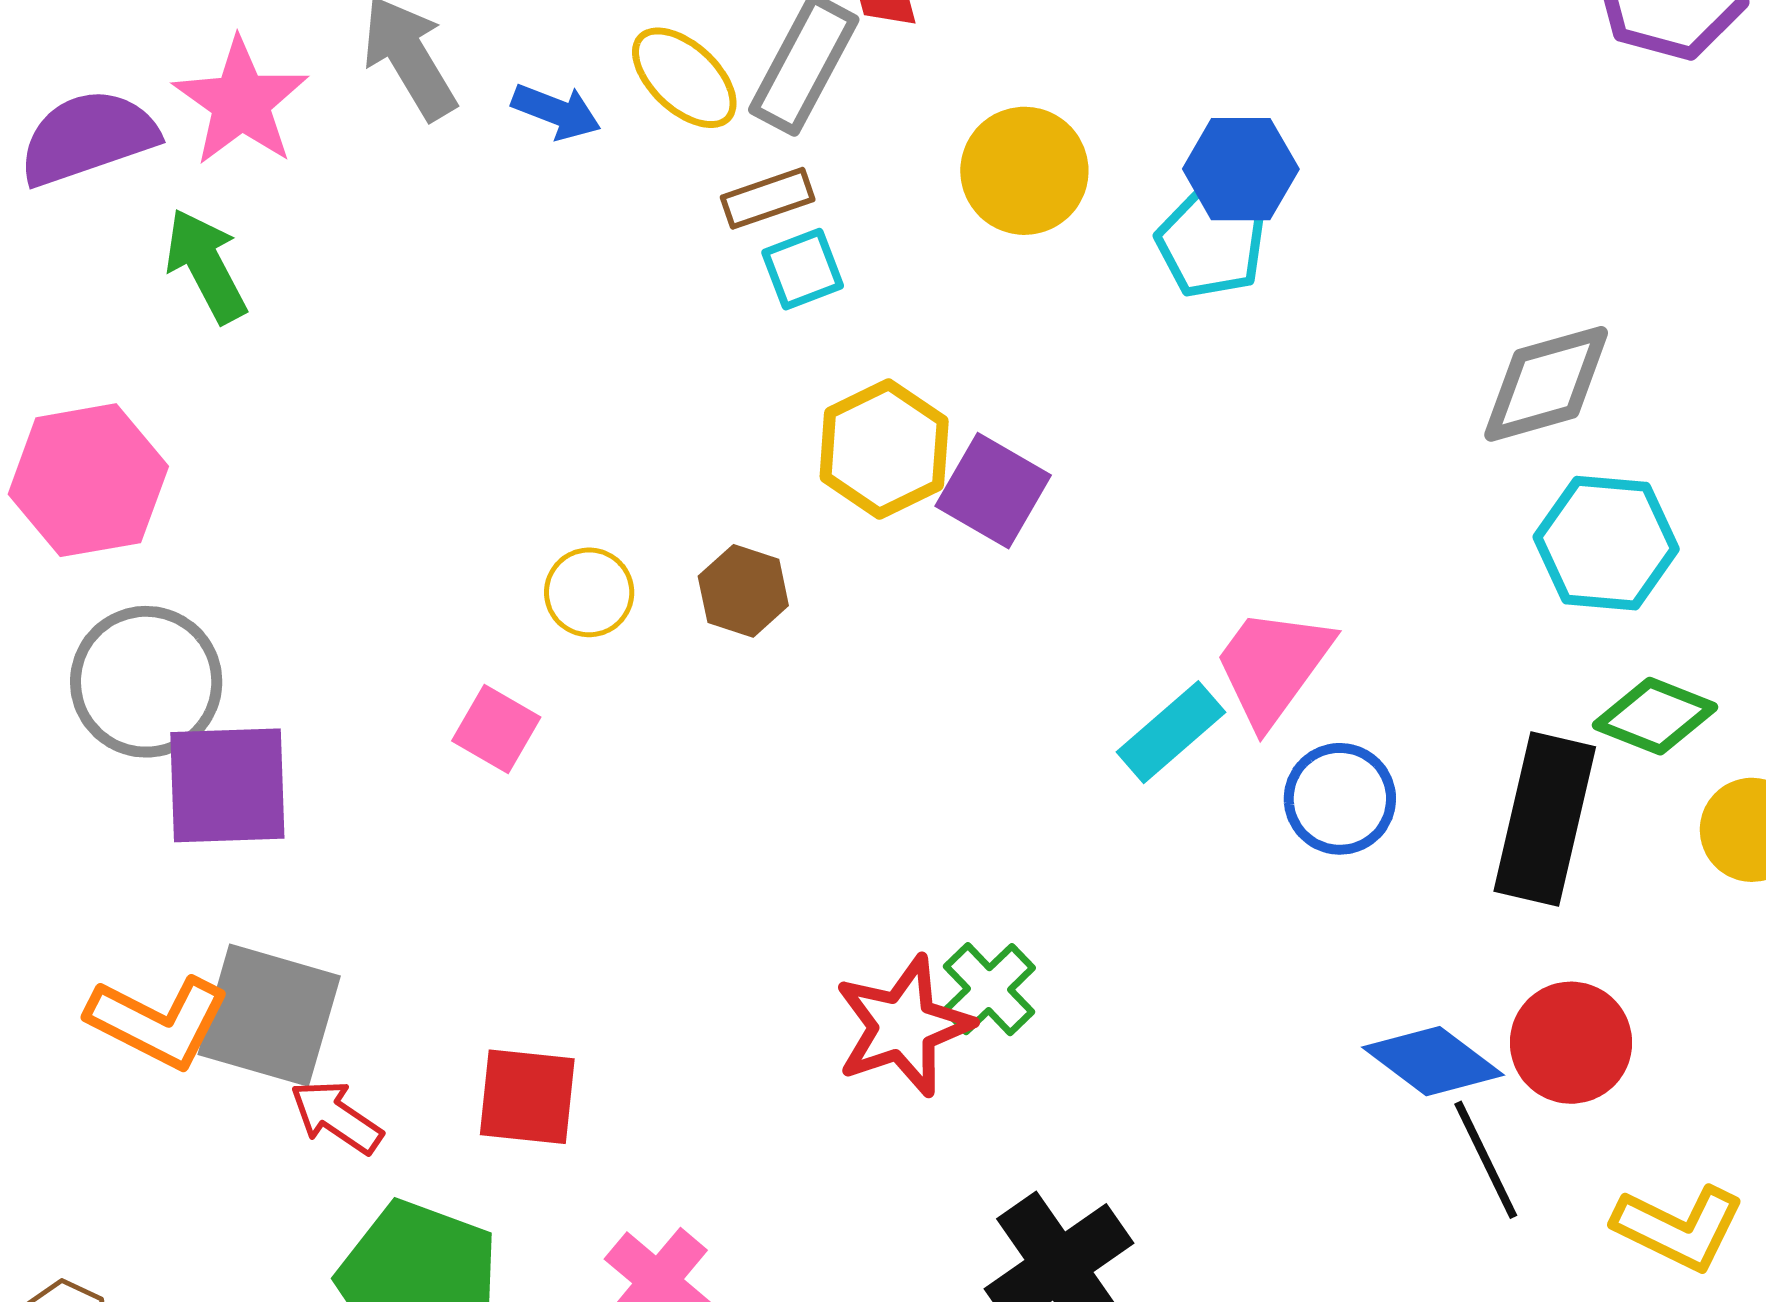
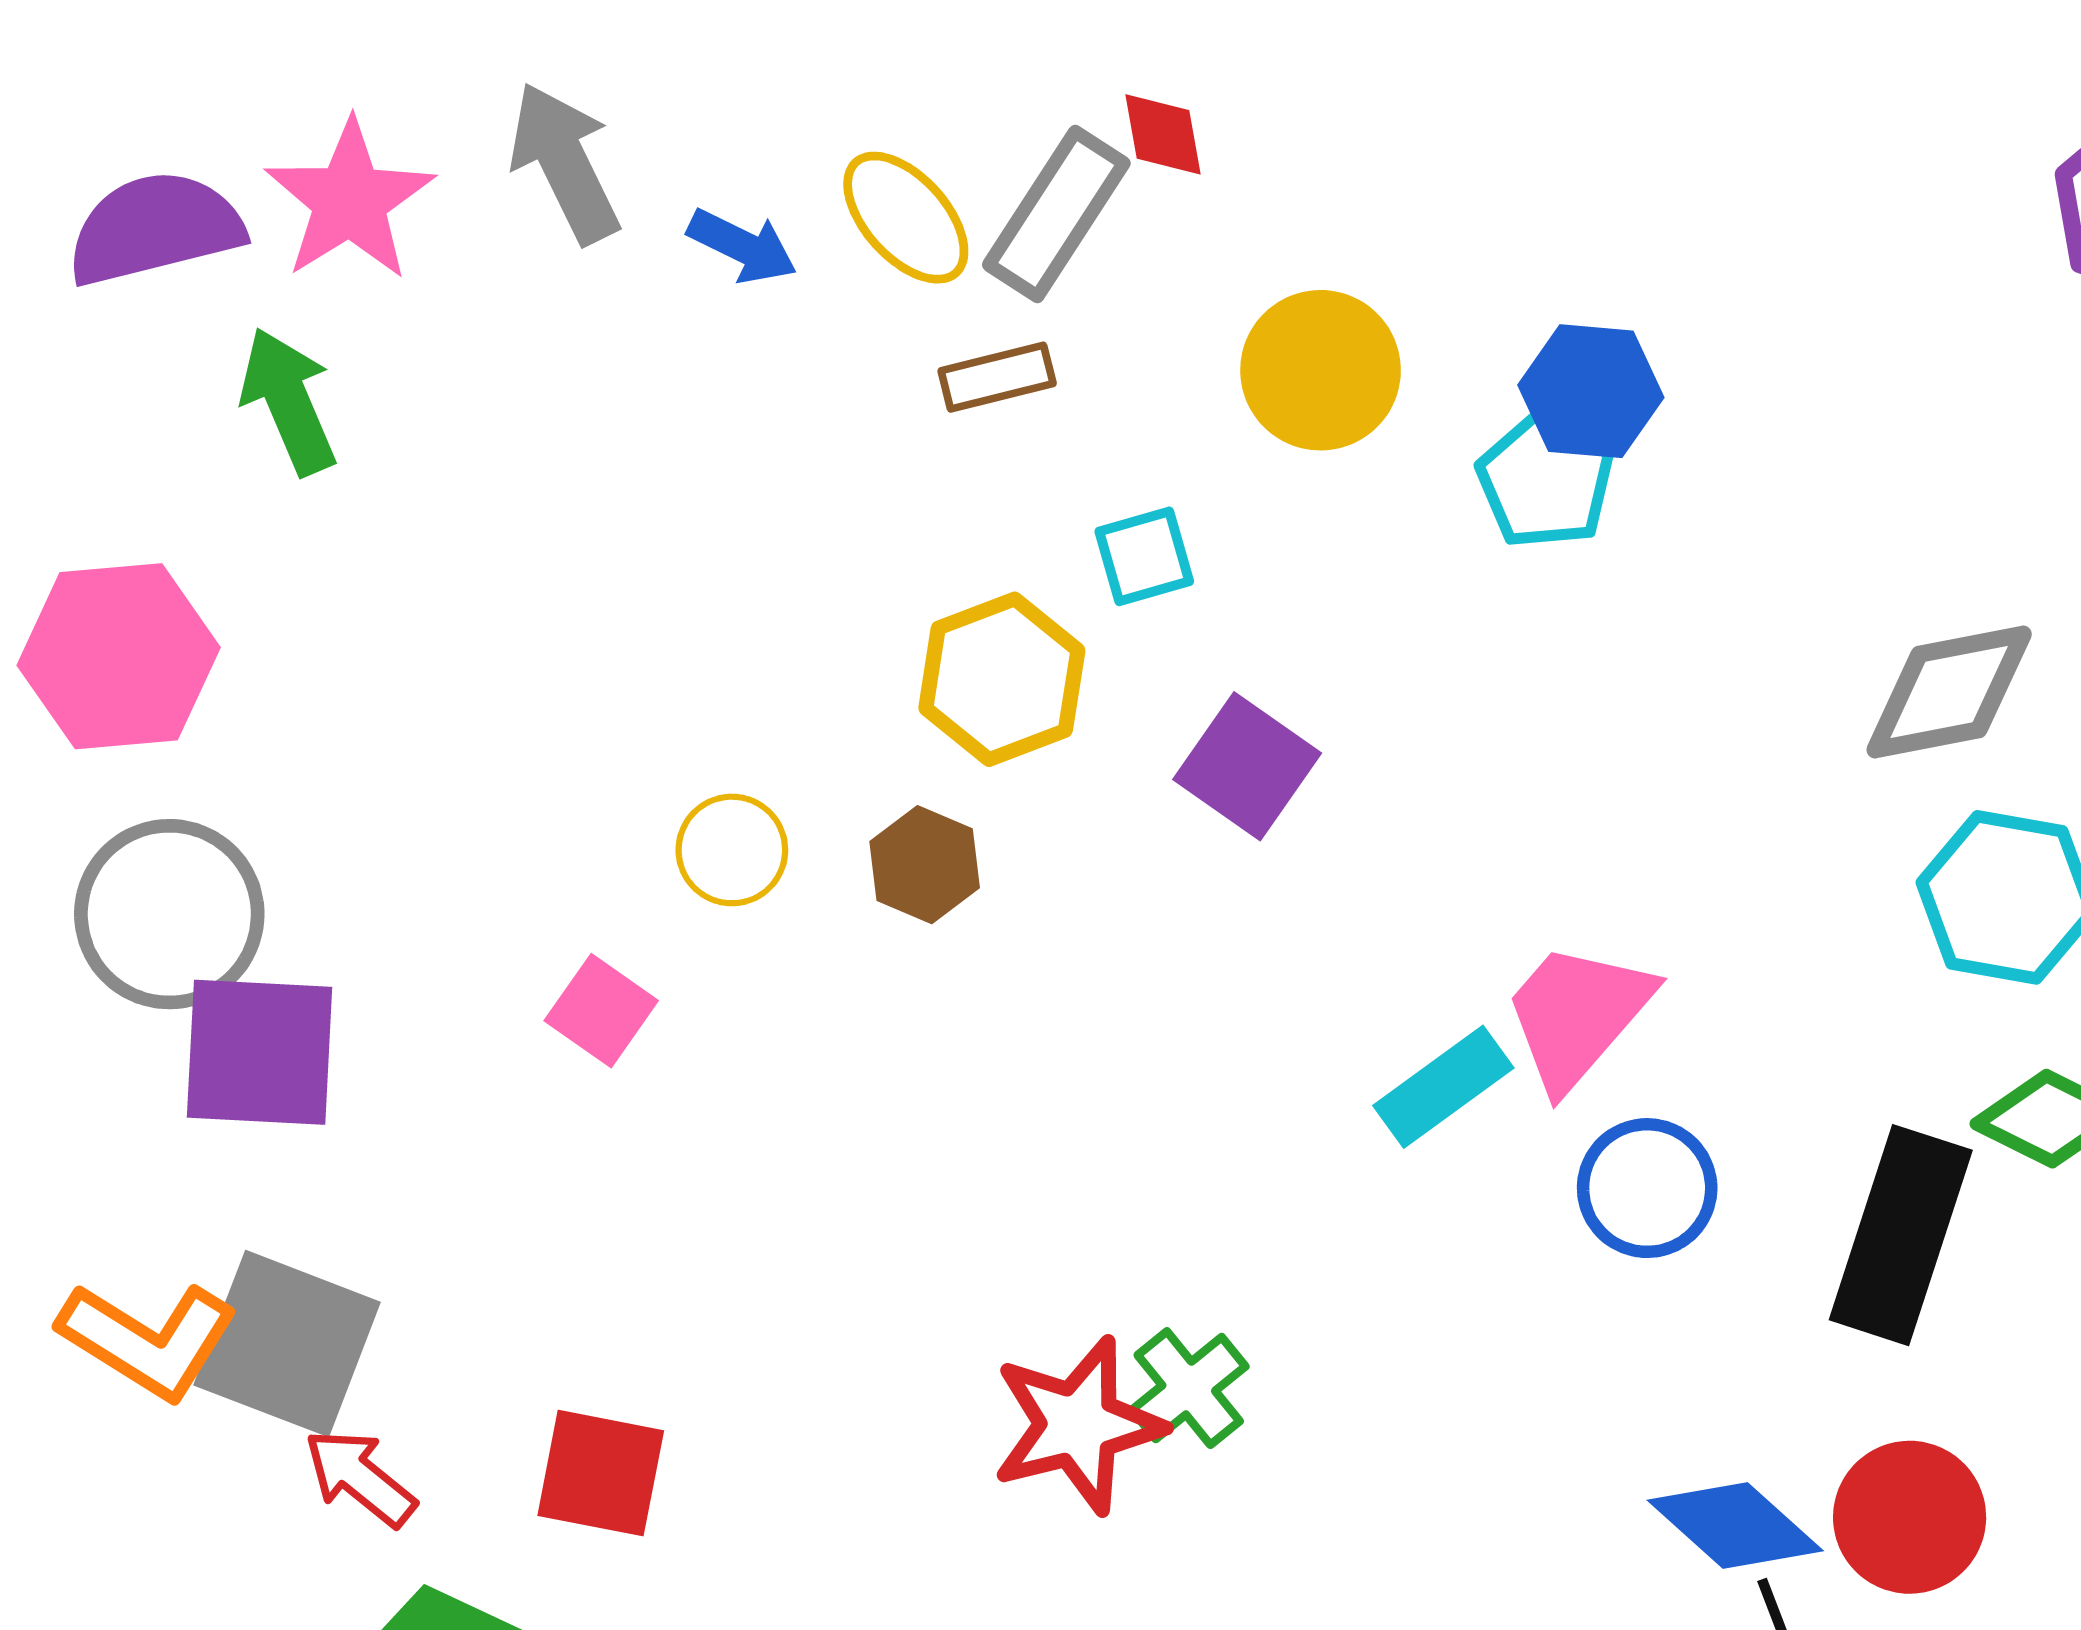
cyan square: (803, 269) -> (1144, 556), moved
yellow hexagon: (884, 449) -> (1002, 679), moved

